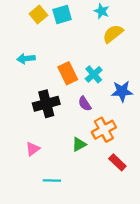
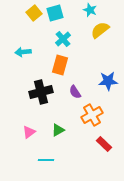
orange rectangle: (68, 73) -> (60, 65), turned 42
cyan cross: (94, 74) -> (63, 39), moved
green triangle: (79, 144) -> (58, 130), moved

